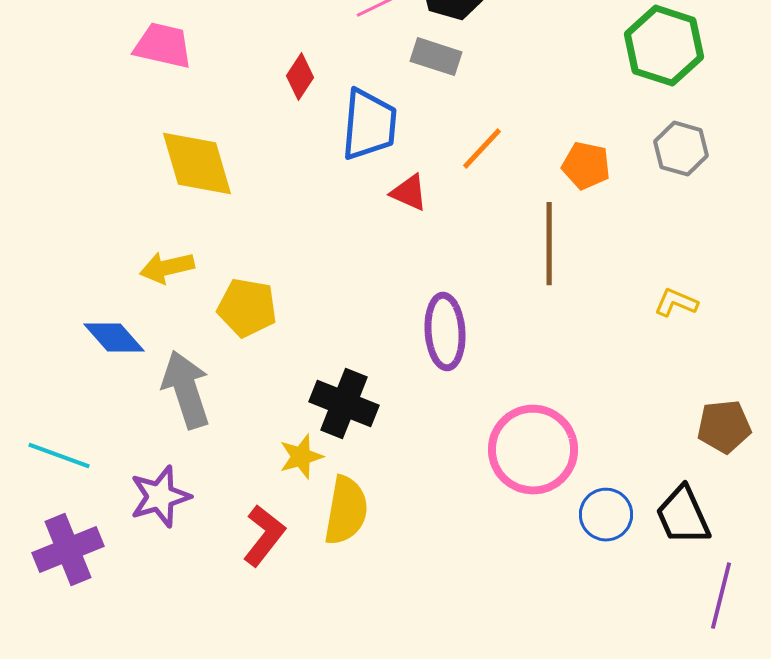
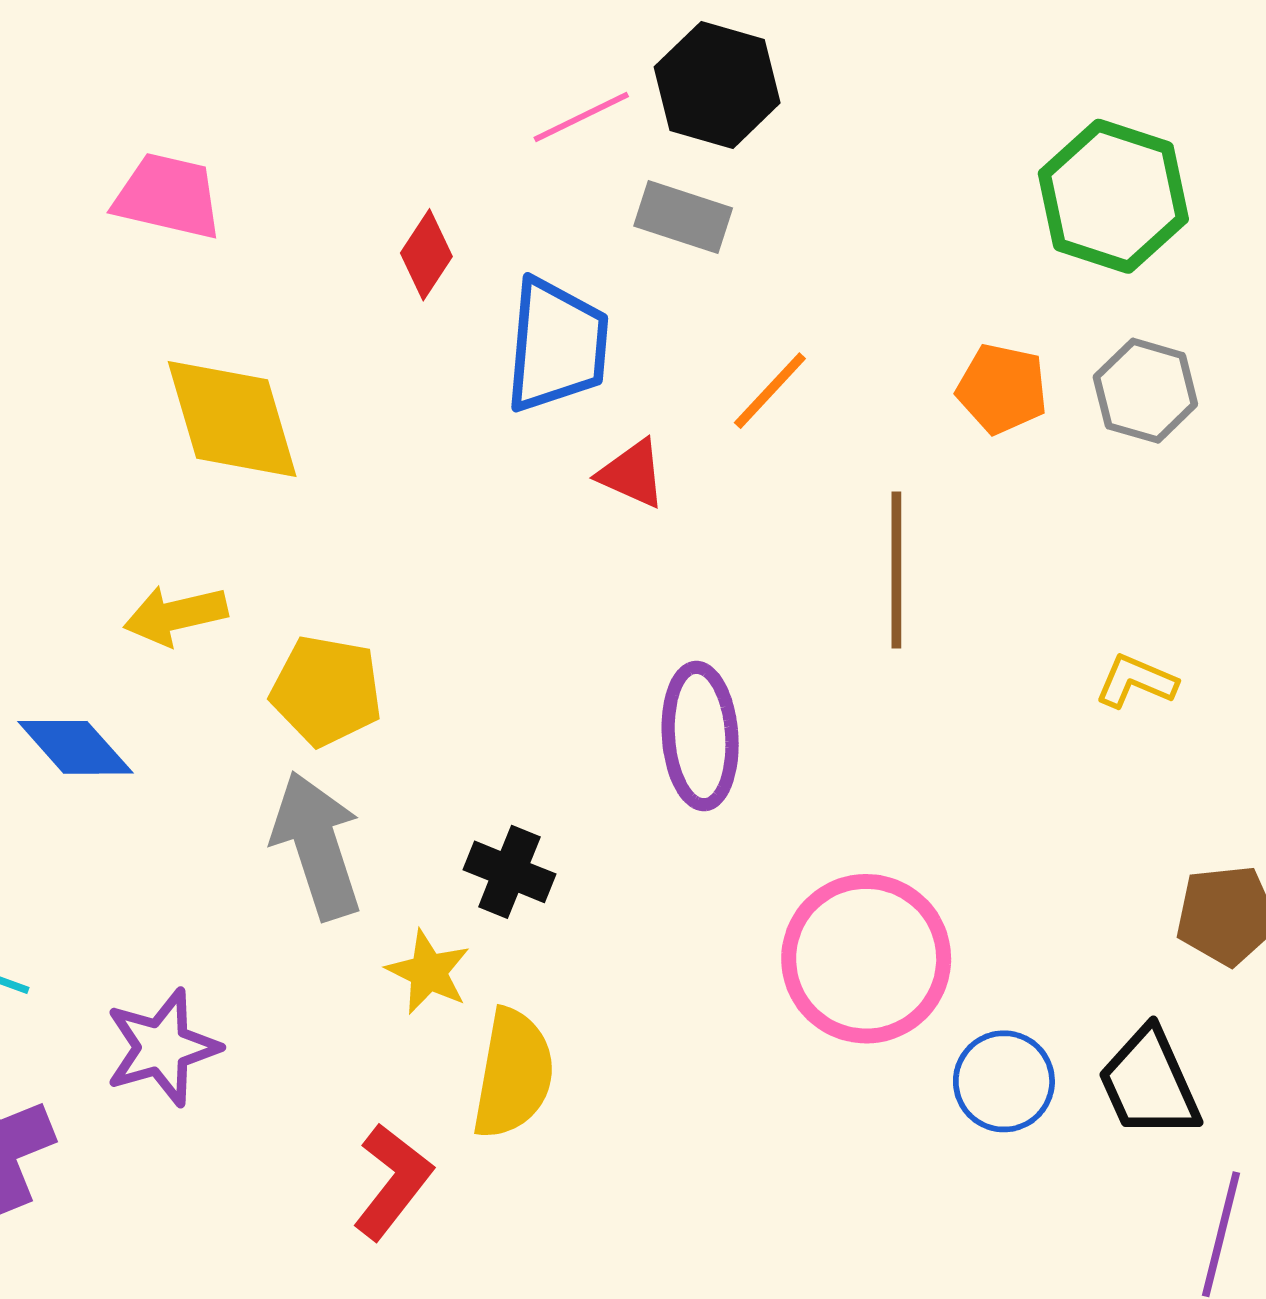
orange pentagon: (586, 166) -> (1002, 389), moved
gray arrow: (186, 390) -> (317, 845), moved
black cross: (344, 404) -> (509, 872), size x0.7
yellow star: (301, 457) -> (428, 972), turned -30
red L-shape: (264, 536) -> (392, 1181), moved

